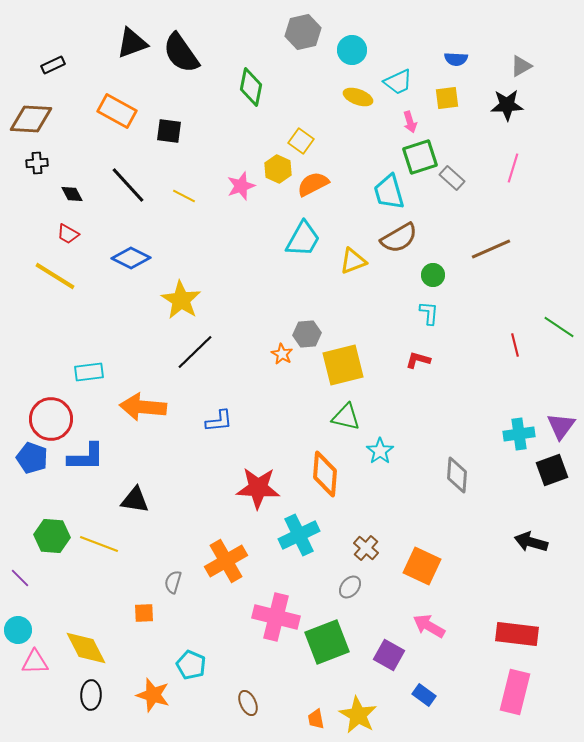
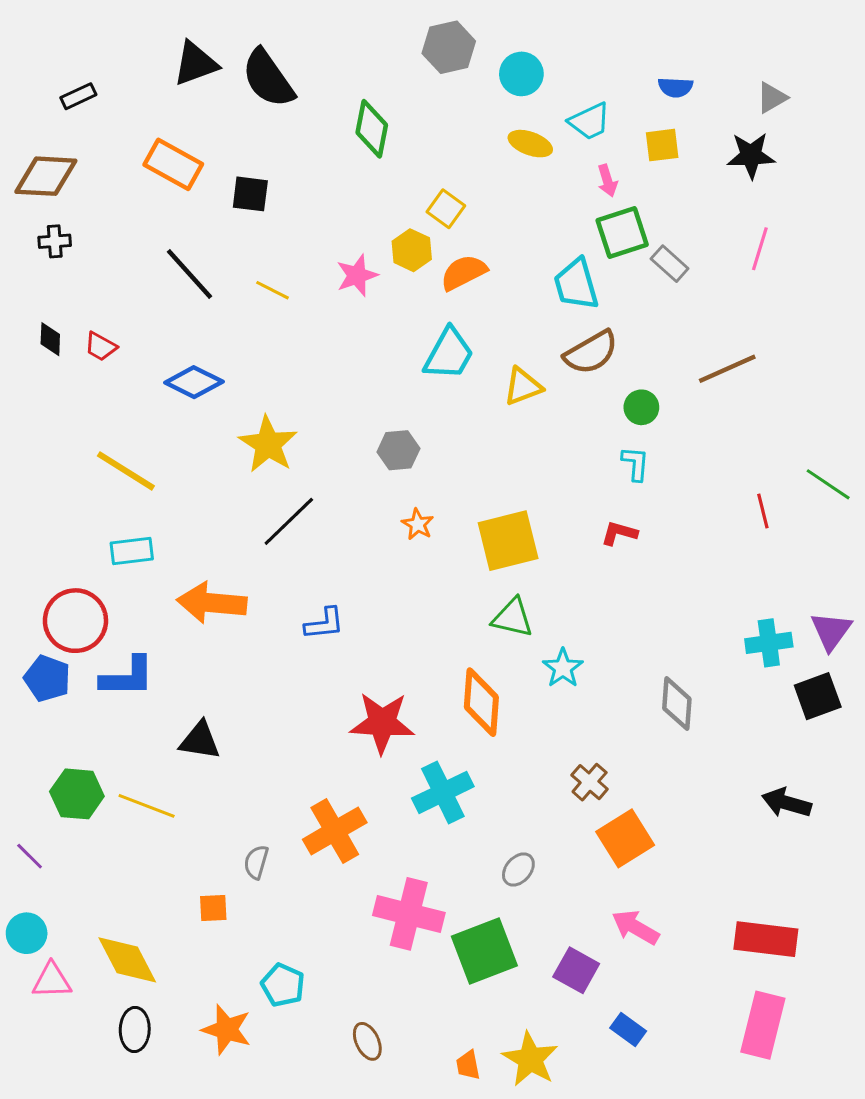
black diamond: (72, 194) -> (50, 339), moved, turned 30
yellow line: (55, 276) -> (126, 471), moved
gray hexagon: (307, 334) -> (398, 450), moved
brown cross: (366, 548) -> (590, 782), moved
orange square: (422, 566) -> (625, 838), turned 33

